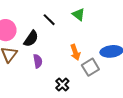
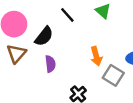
gray square: (90, 67) -> (113, 75), turned -30

